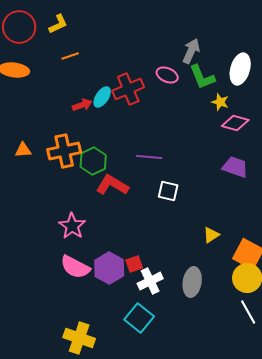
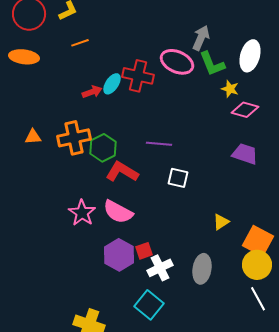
pink ellipse: (167, 75) -> (177, 62), size x1.5
red cross: (128, 89) -> (138, 76), turned 36
pink semicircle: (75, 267) -> (118, 212), moved

